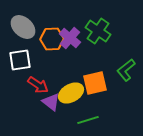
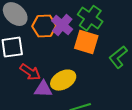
orange square: (95, 83) -> (86, 42), moved, turned 30
purple triangle: (51, 102) -> (43, 89), turned -36

